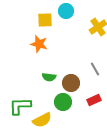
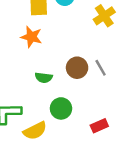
brown circle: (71, 83) -> (77, 68), moved
red rectangle: (94, 100) -> (99, 126), moved

